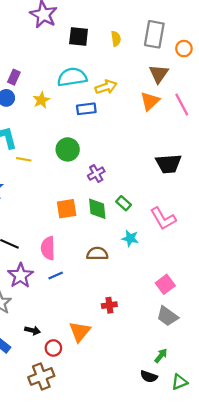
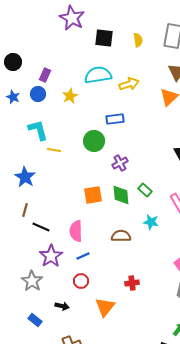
blue rectangle: (86, 109) -> (115, 119), moved
red circle: (53, 348) -> (81, 281), moved

